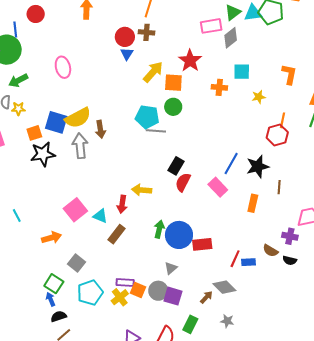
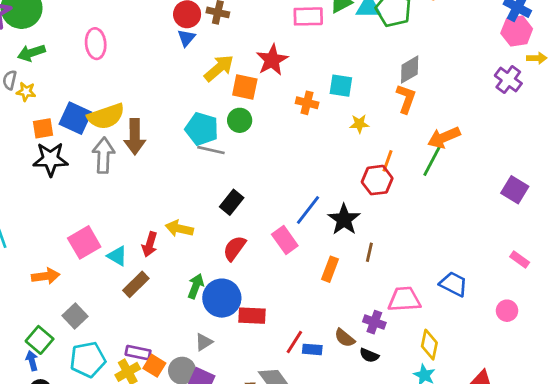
gray diamond: (231, 38) -> (410, 70), moved
brown arrow: (100, 129) -> (135, 137), size x1.4
black star: (258, 166) -> (344, 219), turned -30
red semicircle: (183, 182) -> (234, 248), moved

